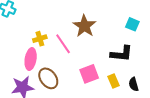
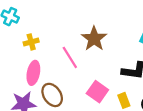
yellow cross: (40, 39) -> (31, 42), moved
pink square: (89, 74) -> (97, 92), turned -36

